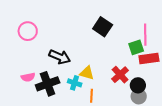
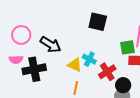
black square: (103, 27) -> (98, 22), turned -30
pink circle: (28, 31) -> (21, 35), moved
cyan cross: (75, 83) -> (89, 59), moved

